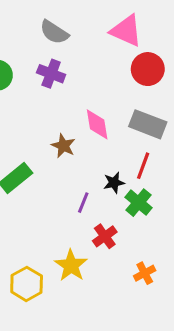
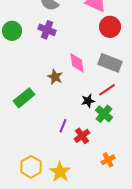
red line: (143, 166) -> (107, 90), turned 36
purple line: (83, 203) -> (63, 126), moved
yellow star: (71, 265) -> (60, 172), moved

